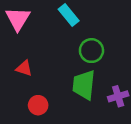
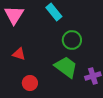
green trapezoid: (84, 85) -> (66, 67), turned 120

